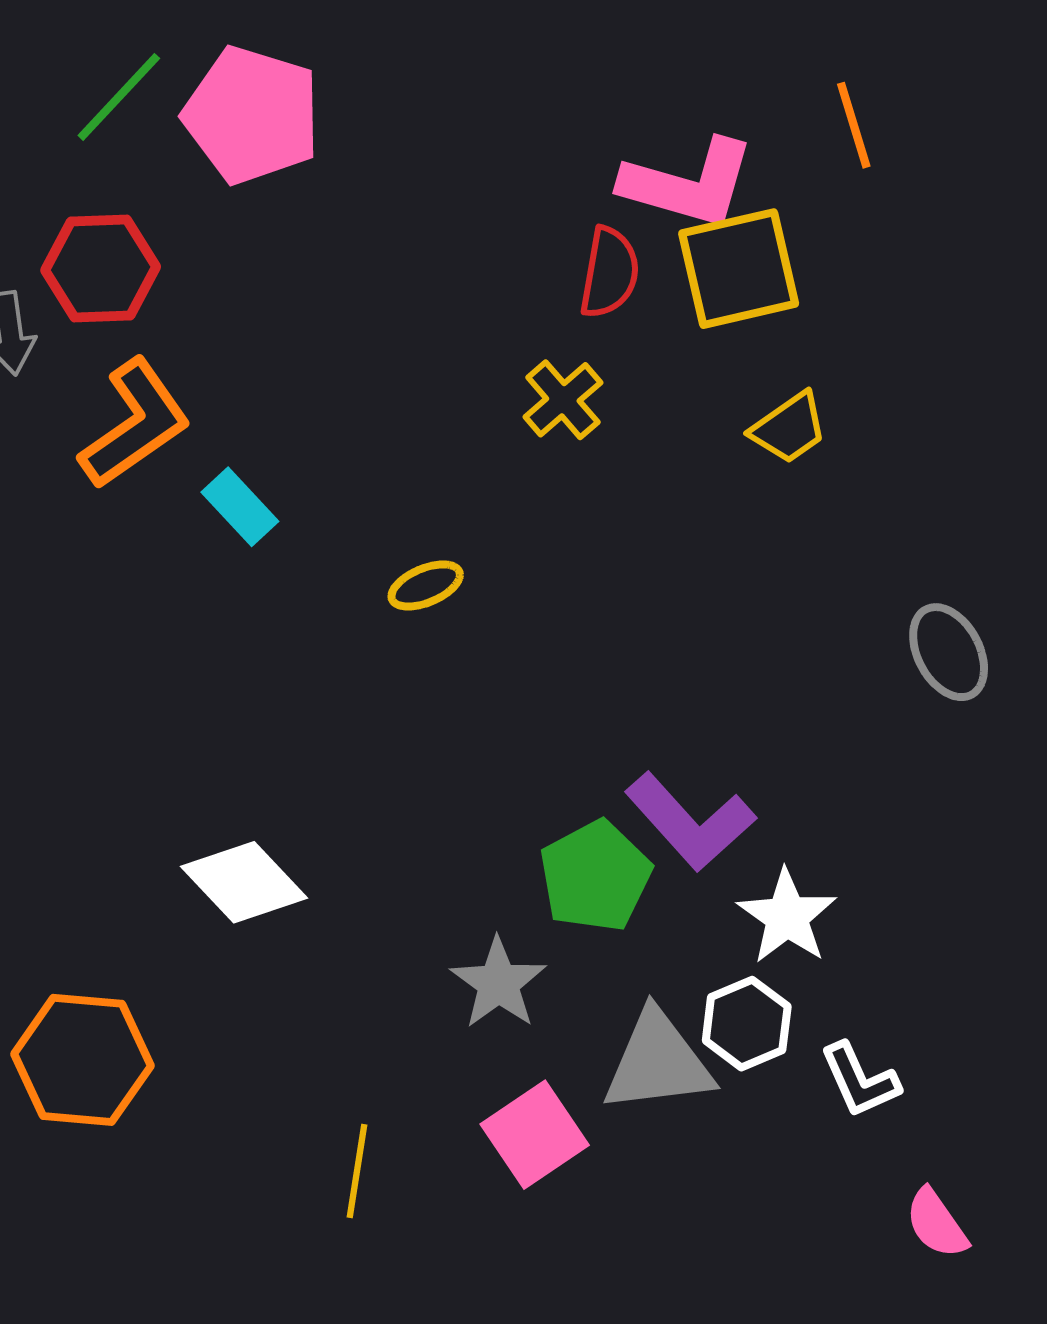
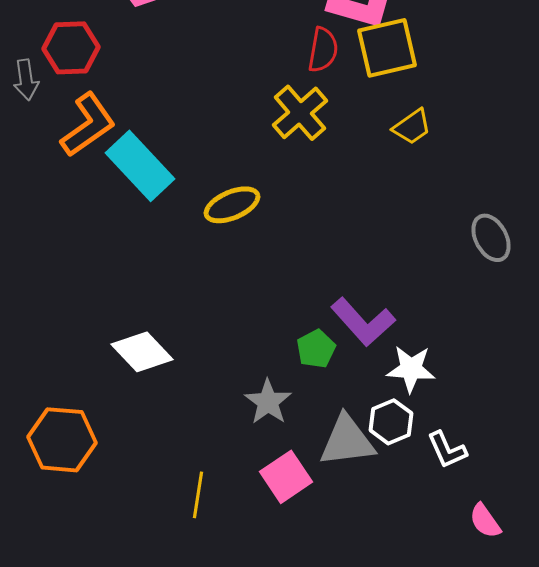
yellow cross: (563, 400) -> (300, 113), size x1.4
cyan rectangle: (240, 507) -> (140, 166), size x1.8
yellow ellipse: (426, 585) -> (232, 205), size x1.5
green pentagon: (595, 876) -> (316, 349), size x0.7
white star: (787, 917) -> (411, 369), turned -30

